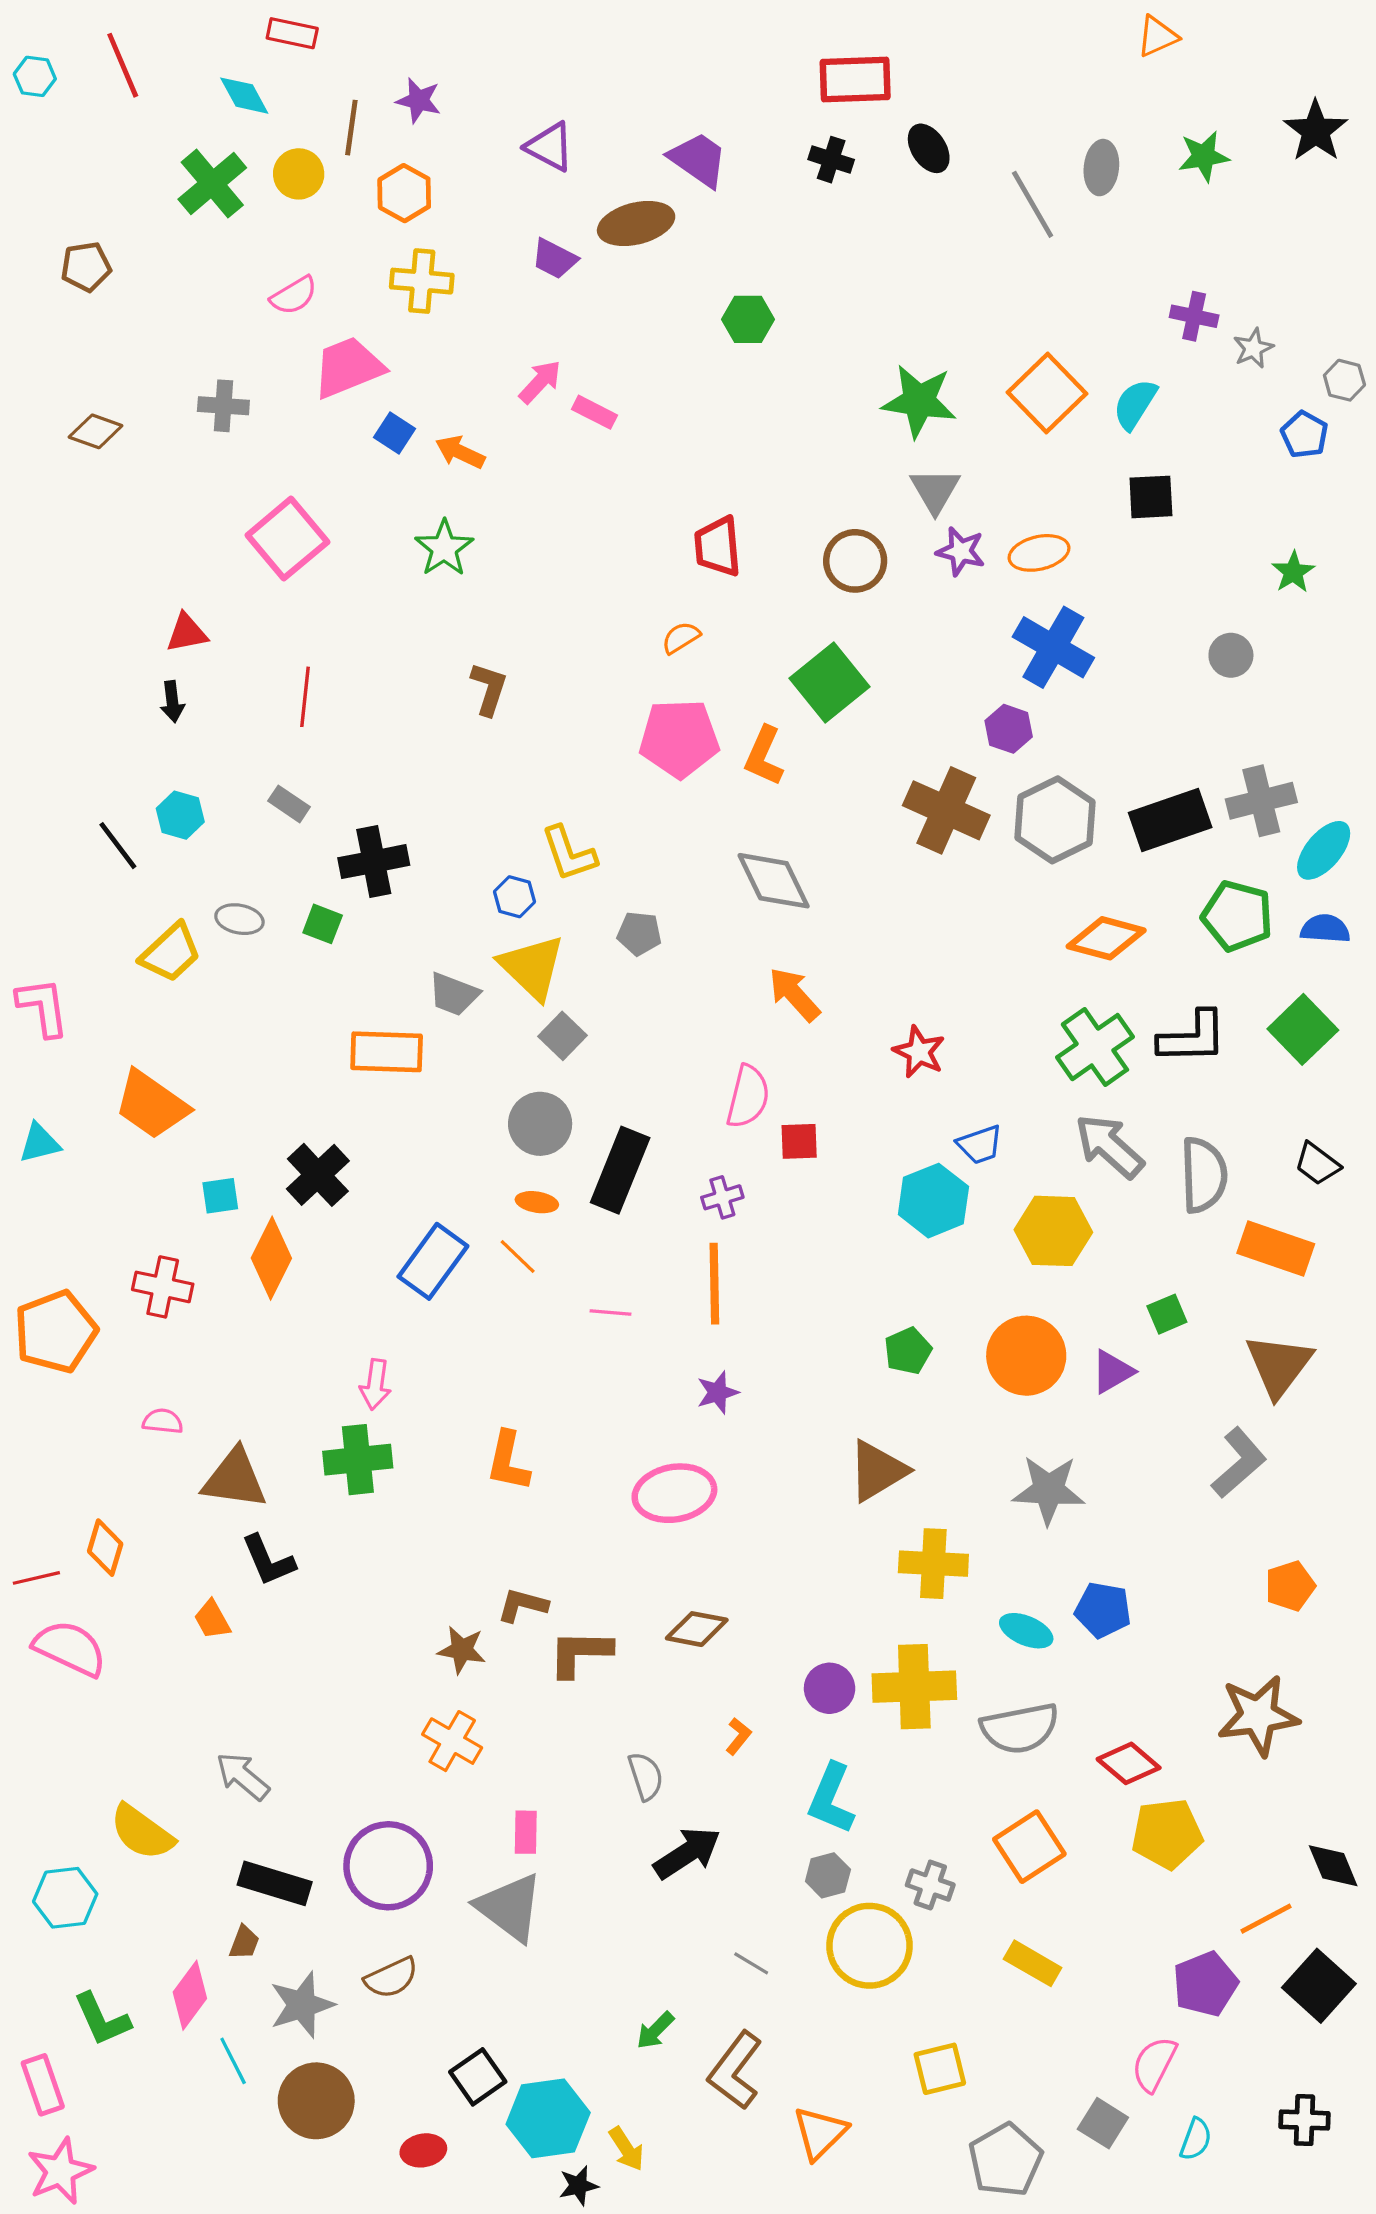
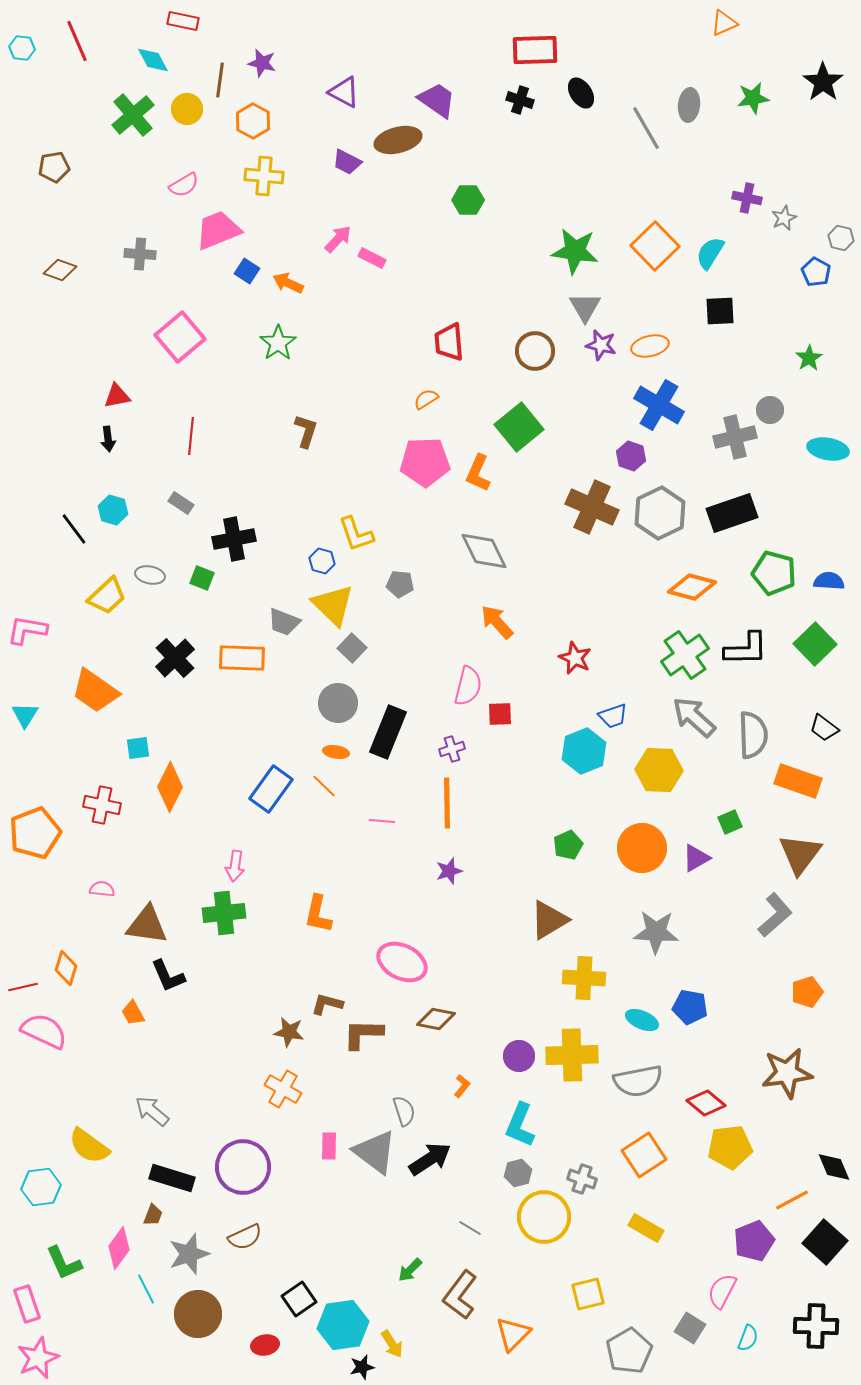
gray cross: (1261, 801) -> (735, 437), moved
cyan ellipse: (1324, 850) -> (828, 449), moved, turned 60
pink L-shape: (43, 1007) -> (27, 630), turned -72
cyan triangle: (40, 1143) -> (25, 715), turned -44
black cross: (318, 1175) -> (175, 658), moved
pink ellipse: (674, 1493) -> (402, 962), moved, turned 36
gray triangle: (510, 1907) -> (375, 1152), moved
black cross: (1304, 2120) -> (816, 1326), size x1.4

